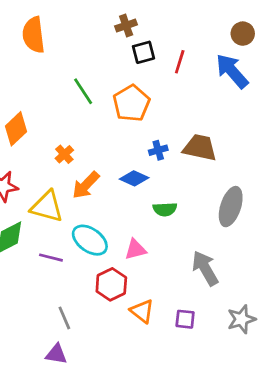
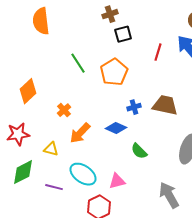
red line: (180, 62) -> (158, 52), moved
yellow triangle: (47, 207) -> (51, 149), size x0.6
green semicircle: (165, 209) -> (139, 151), turned 48

